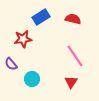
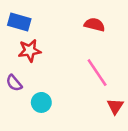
blue rectangle: (41, 17) -> (19, 22), moved, turned 48
red triangle: (71, 82) -> (115, 106), moved

